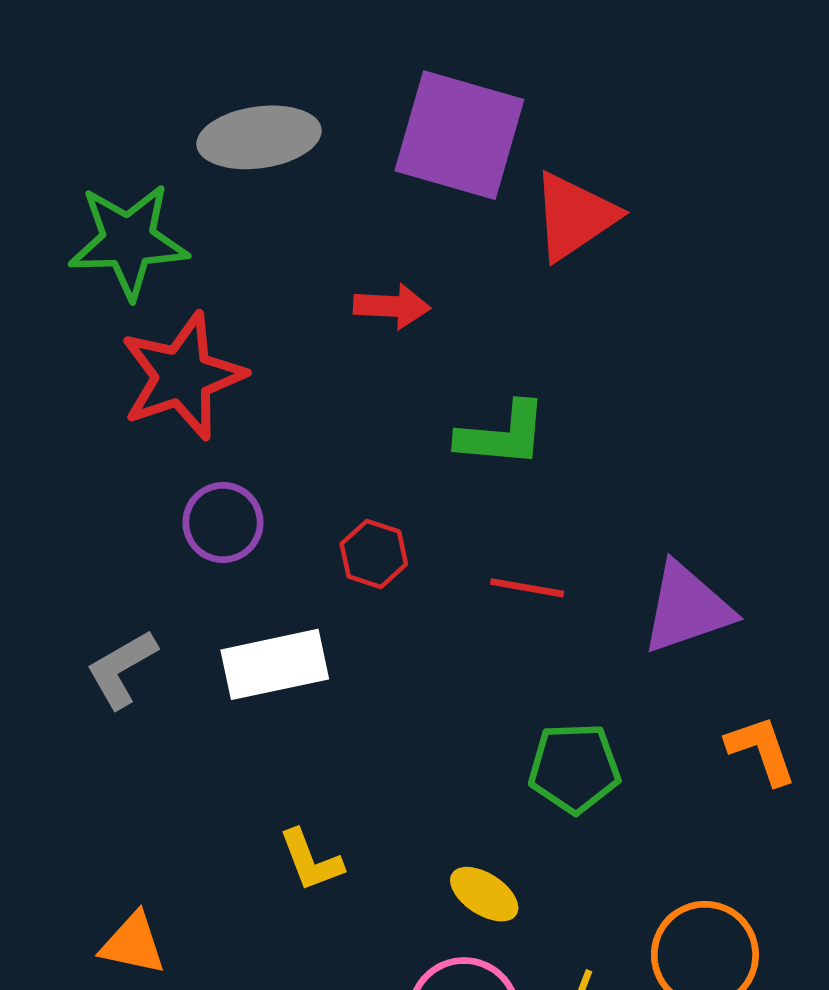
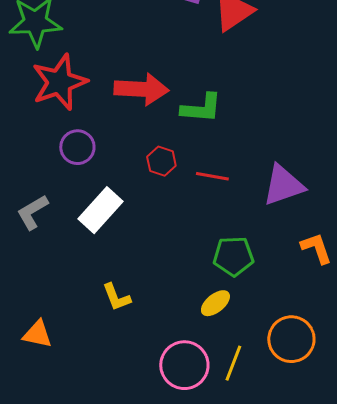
red arrow: (392, 306) -> (141, 89), moved, size x1.6
red hexagon: (374, 554) -> (161, 161), moved
white rectangle: (275, 664) -> (100, 210), turned -36
yellow ellipse: (484, 894) -> (215, 303), moved, turned -72

